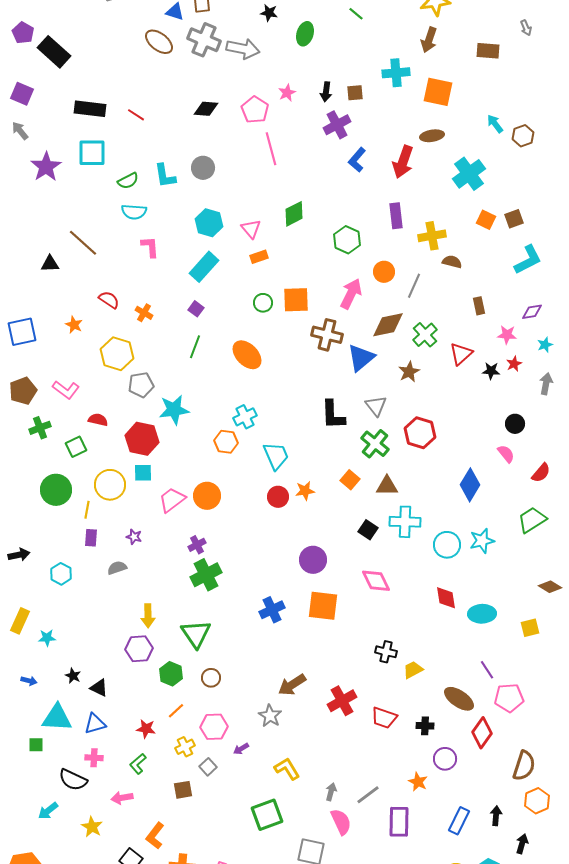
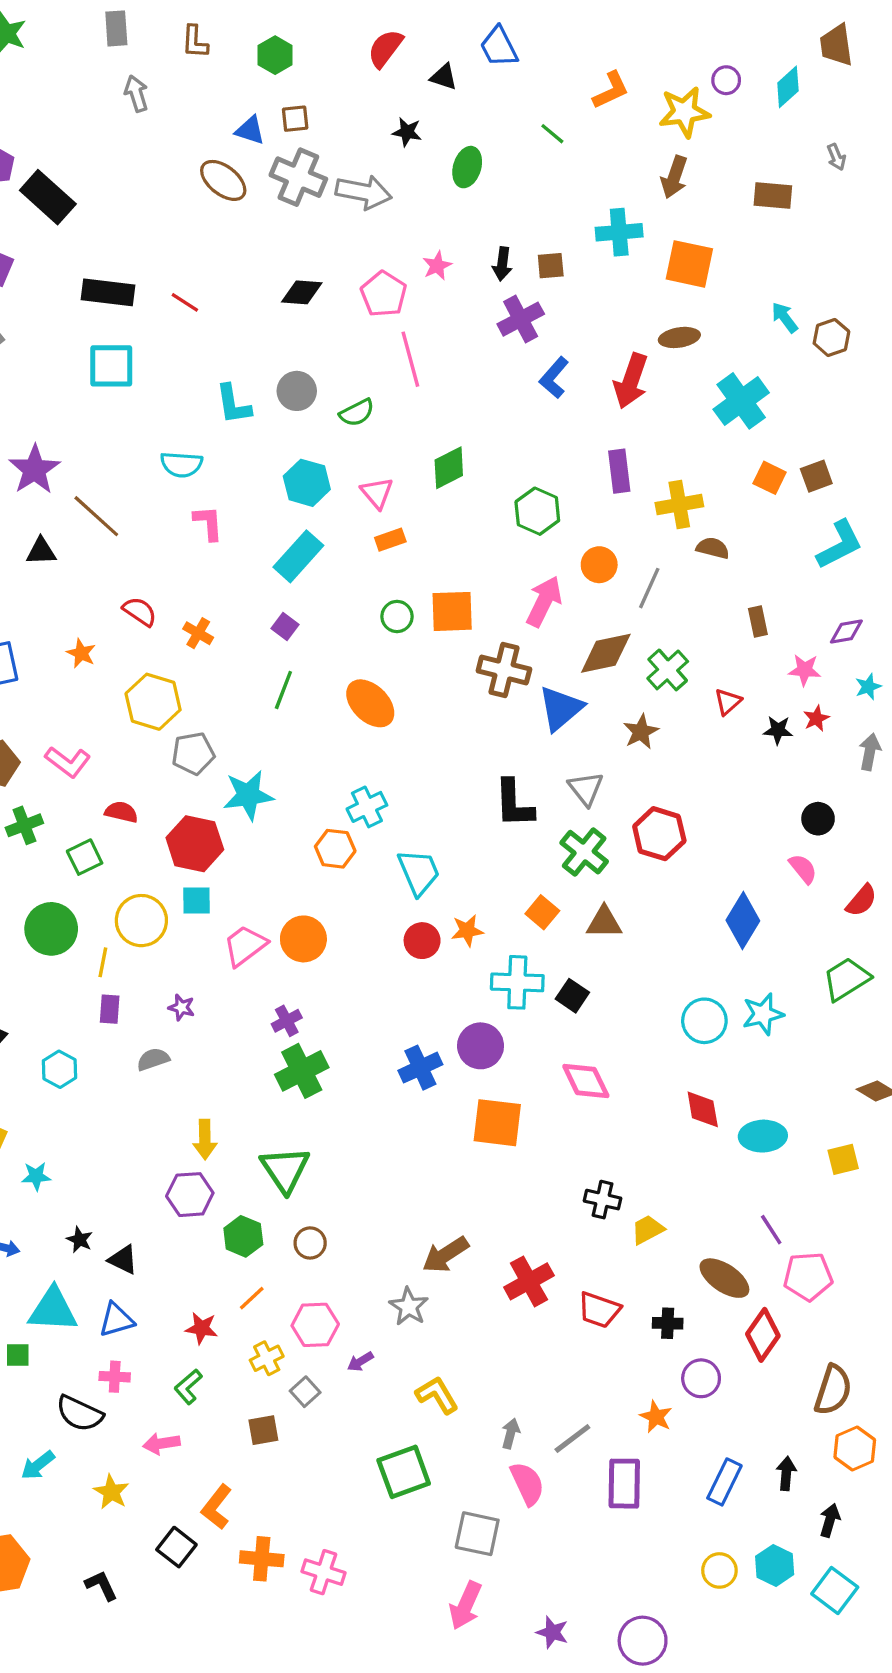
purple star: (46, 167) -> (34, 469), moved
green semicircle: (128, 181) -> (357, 413), moved
red triangle: (461, 354) -> (728, 702), size x0.7
cyan cross: (405, 522) -> (517, 982), moved
blue cross: (272, 610) -> (420, 1068), moved

